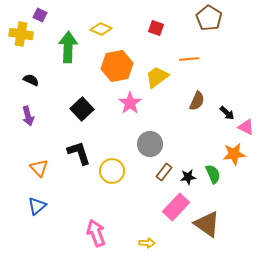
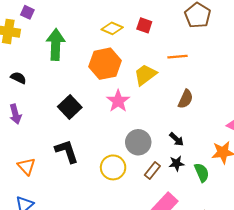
yellow diamond: (101, 29) -> (112, 28), moved
black arrow: (227, 113) -> (177, 139), moved
yellow circle: (112, 171) -> (113, 167), moved
black star: (188, 177) -> (177, 163), moved

